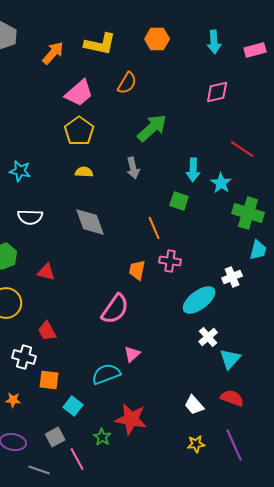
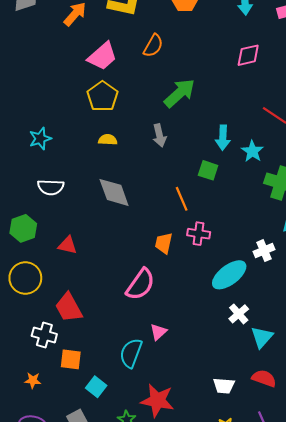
cyan star: (20, 171) -> (40, 139), turned -30
red trapezoid: (47, 331) -> (69, 308), size x1.4
cyan semicircle: (106, 374) -> (131, 353), turned -48
white trapezoid: (194, 405) -> (224, 386), turned -45

